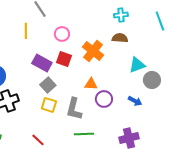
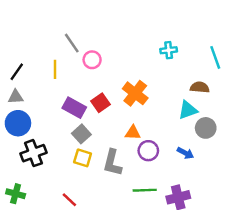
pink circle: (62, 34) -> (92, 60), moved
brown semicircle: (120, 38) -> (200, 87), moved
red square: (64, 59) -> (100, 103), turned 35
green line: (84, 134) -> (145, 190), moved

